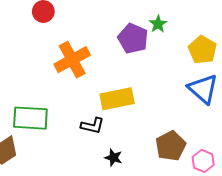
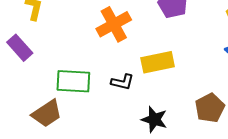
black L-shape: (93, 126) -> (122, 82), moved
black star: (113, 158) -> (154, 119), size x1.5

